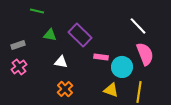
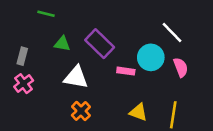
gray rectangle: (18, 45) -> (22, 56), turned -56
pink semicircle: (145, 54) -> (181, 67), size x0.7
white triangle: (61, 62) -> (76, 77), size x1.5
cyan circle: (122, 67) -> (151, 57), moved

